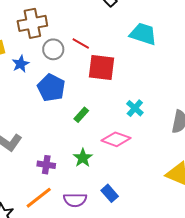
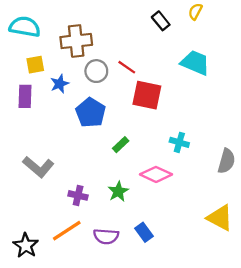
cyan cross: (135, 108) -> (179, 142), turned -30

